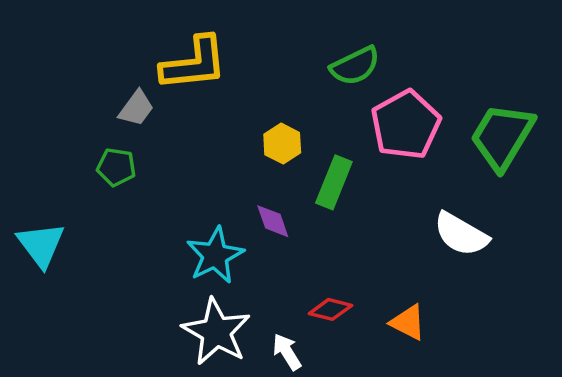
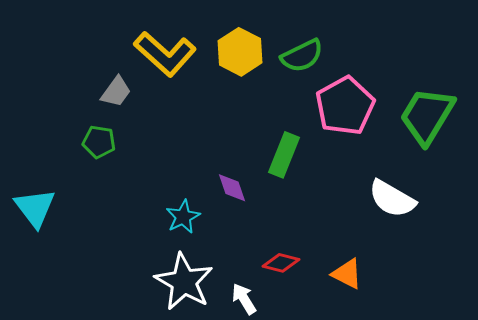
yellow L-shape: (194, 64) -> (165, 54), turned 48
yellow hexagon: (282, 144) -> (240, 52), moved, size x1.4
cyan star: (215, 255) -> (183, 217), size x0.7

